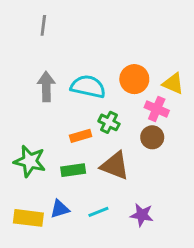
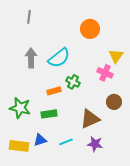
orange circle: (134, 79) -> (90, 29), moved
yellow triangle: (173, 84) -> (116, 56), turned 42
cyan semicircle: (88, 87) -> (59, 58), turned 130
brown circle: (152, 137) -> (114, 102), moved
brown triangle: (115, 166) -> (90, 119), moved, turned -45

